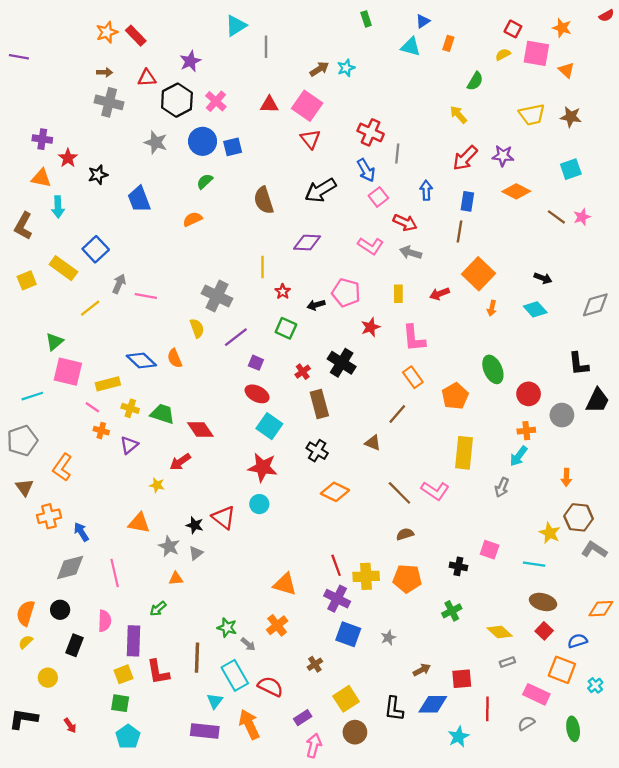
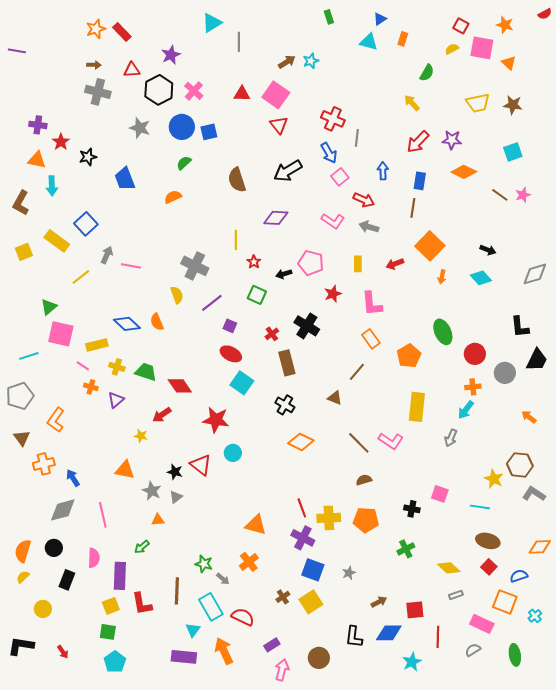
red star: (263, 467) -> (216, 420), moved
orange arrow: (566, 477) -> (529, 417), moved, turned 126
yellow square: (346, 699) -> (311, 602), moved

